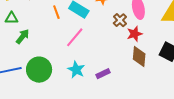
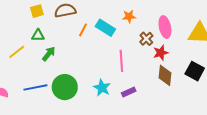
orange line: (56, 12) -> (83, 30), turned 48
pink line: (75, 37) -> (121, 61), moved, turned -45

